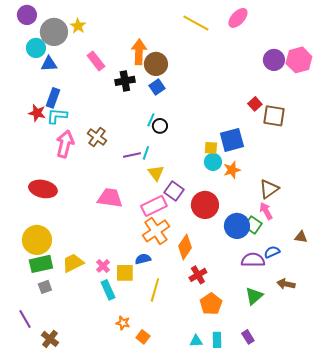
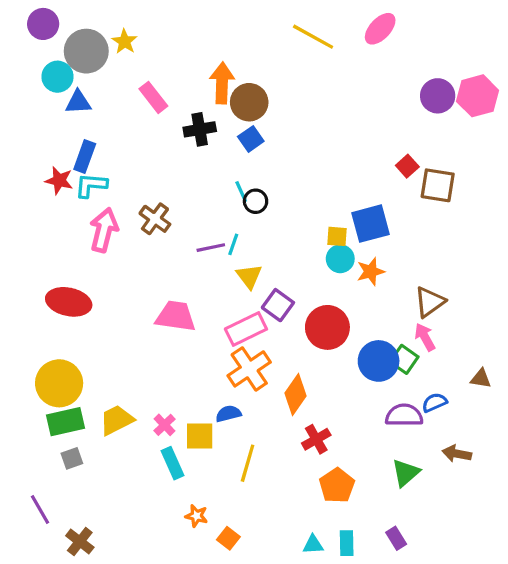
cyan line: (151, 120) -> (241, 192), turned -48

